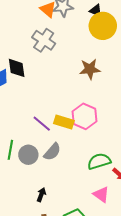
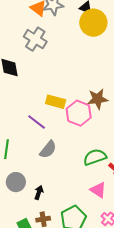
brown star: (90, 69) -> (98, 99), moved
yellow rectangle: (64, 122) -> (56, 102), moved
gray circle: (28, 155) -> (16, 182), moved

